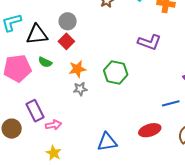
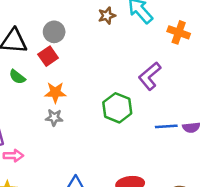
purple L-shape: (149, 42) -> (150, 76), turned 110
green hexagon: (116, 72) -> (117, 108), moved
blue line: (171, 103) -> (166, 126), moved

